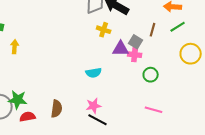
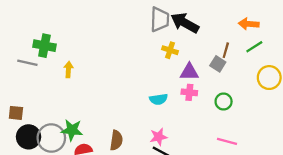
gray square: (136, 42) -> (218, 64), moved
pink cross: (135, 55) -> (189, 92), moved

